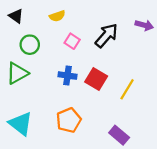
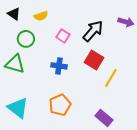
yellow semicircle: (57, 16) -> (41, 16), moved
green triangle: (17, 73) -> (15, 64), turned 45
red square: (96, 79) -> (94, 60), moved

